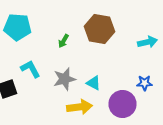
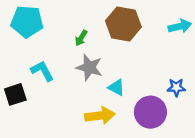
cyan arrow: (148, 42) -> (180, 26), moved
gray star: (64, 79) -> (89, 67), moved, turned 30

